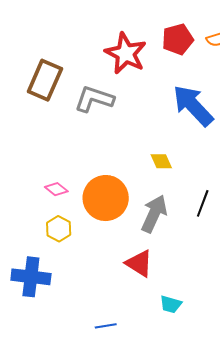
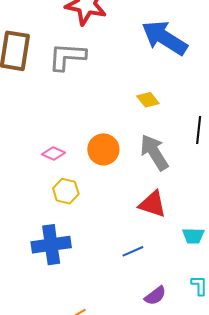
orange circle: (106, 198) -> (103, 149), size x0.7
gray arrow: (154, 214) -> (154, 152), turned -42
blue line: (106, 326) -> (133, 251), moved

